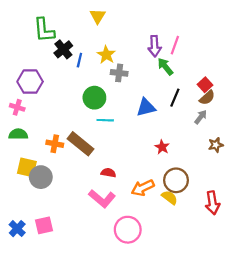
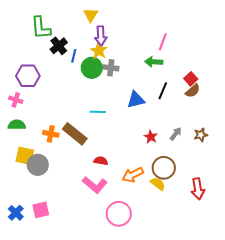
purple arrow: (155, 46) -> (101, 36), moved
green arrow: (165, 67) -> (154, 62), turned -48
green circle: (94, 98) -> (92, 68), moved
gray arrow: (201, 117) -> (176, 134), moved

